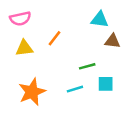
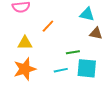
yellow triangle: (24, 48) -> (25, 43), moved
cyan square: (106, 84) -> (87, 68), size x1.5

